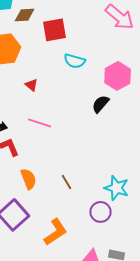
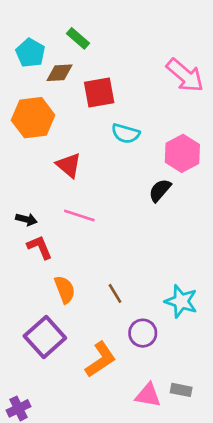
red triangle: (32, 85) -> (69, 165), size x1.5
purple circle: (101, 212) -> (143, 333), moved

